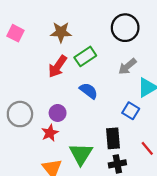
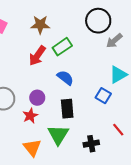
gray arrow: (127, 66) -> (114, 41), moved
black rectangle: (113, 138) -> (67, 109), moved

